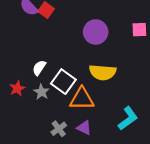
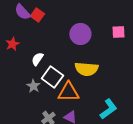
white semicircle: (39, 68) -> (37, 59), moved
red star: (17, 88) -> (12, 44), moved

